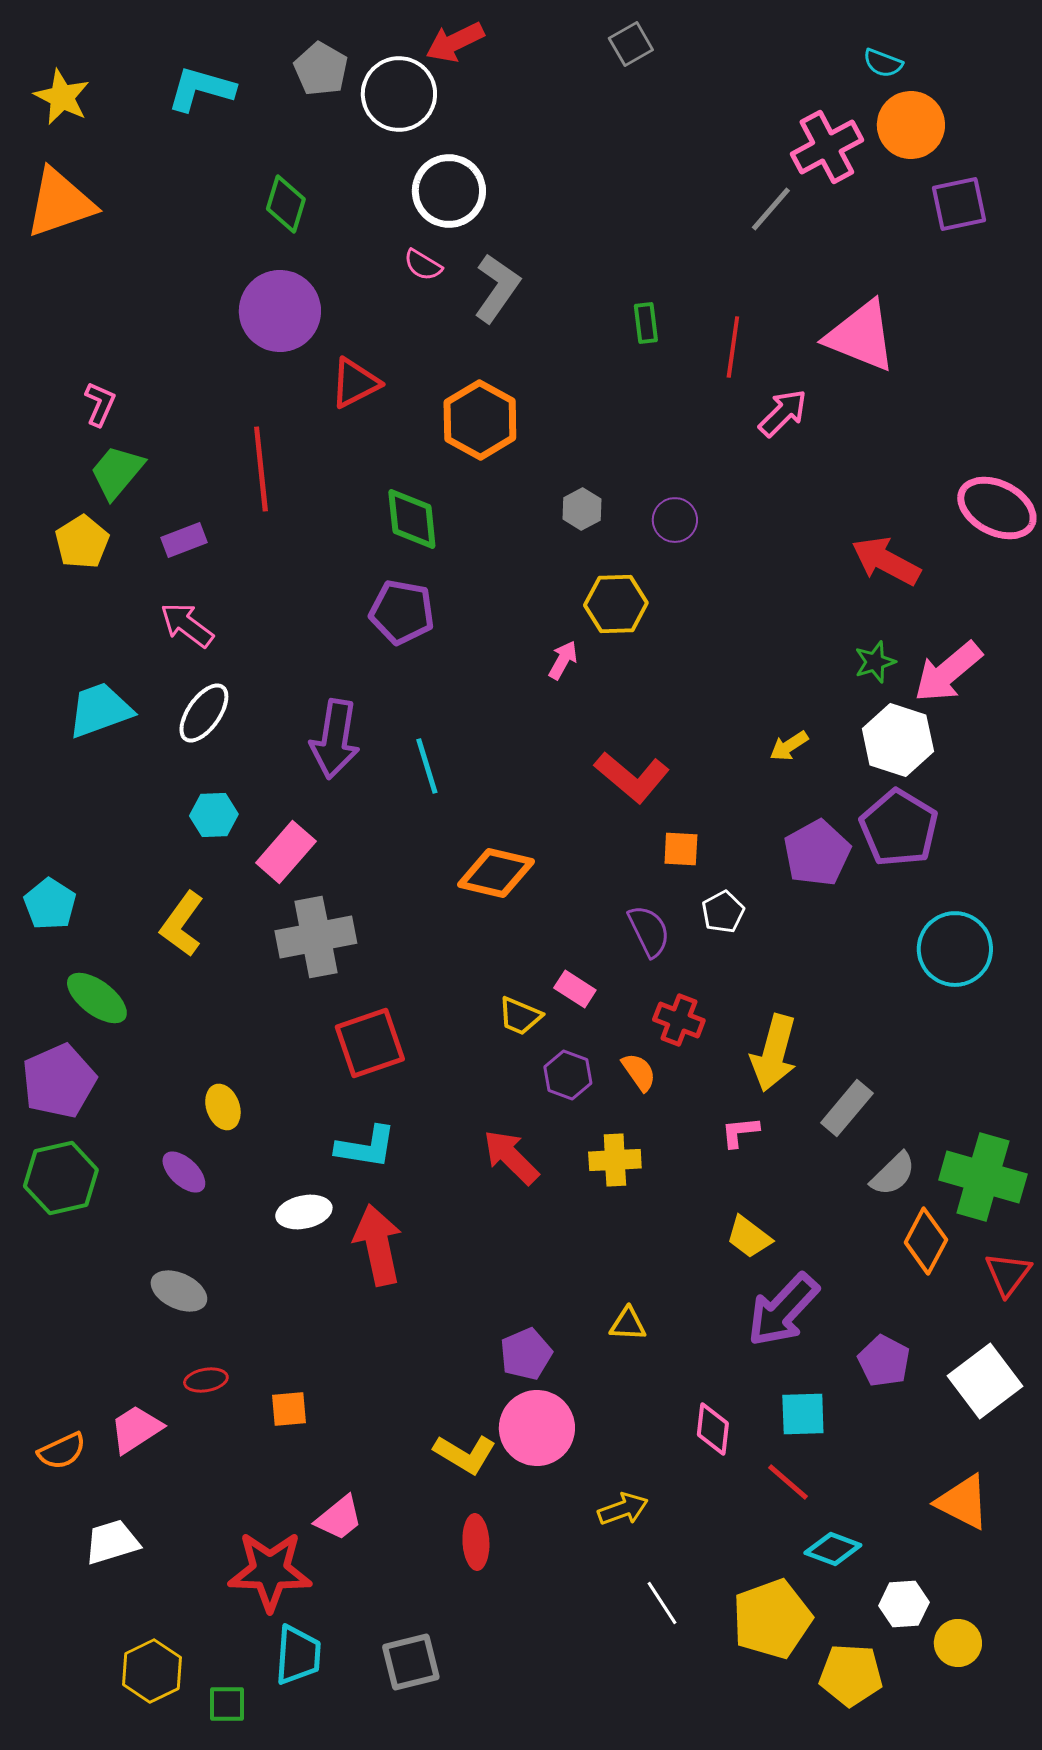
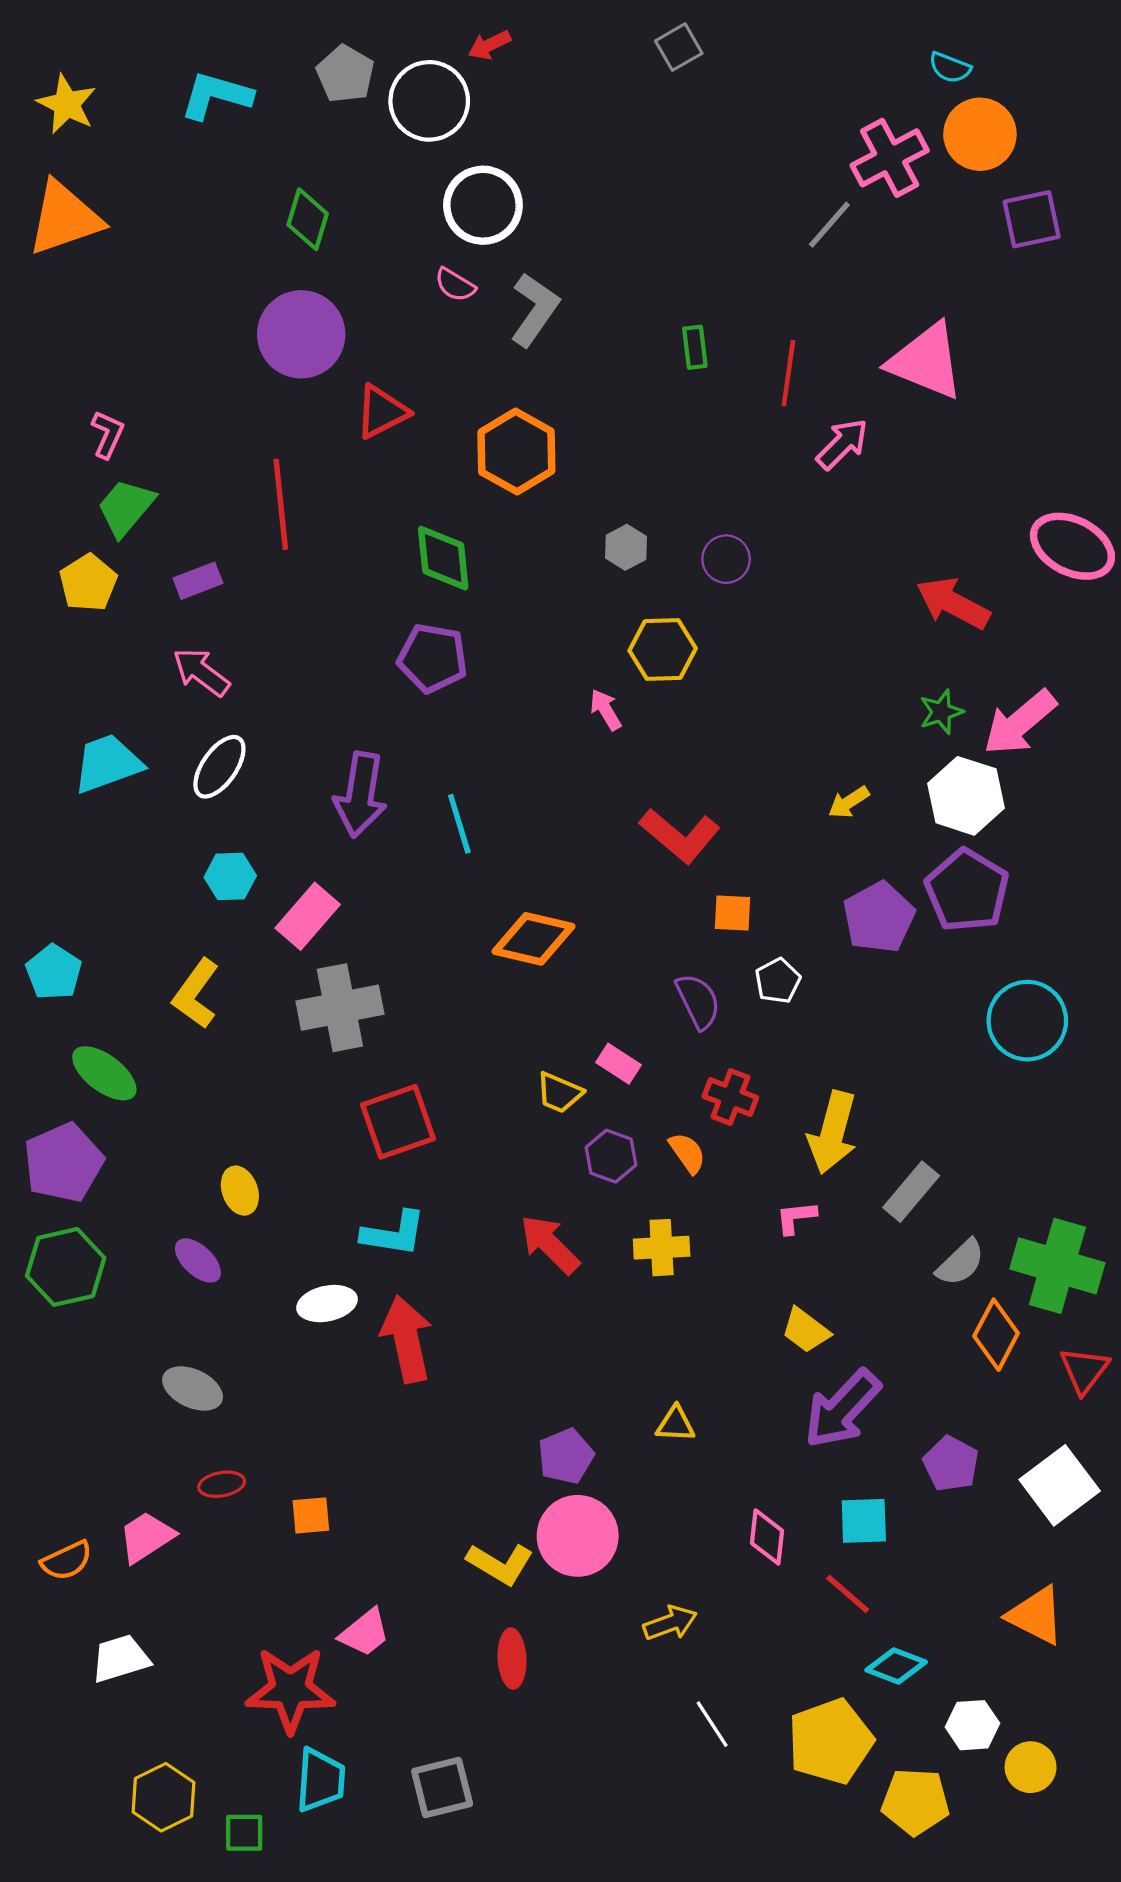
red arrow: (455, 42) -> (489, 45), size x0.7
pink arrow: (563, 660) -> (606, 710), turned -60

